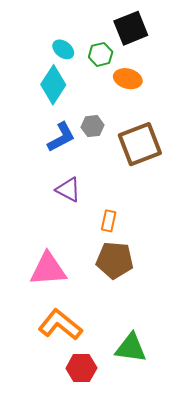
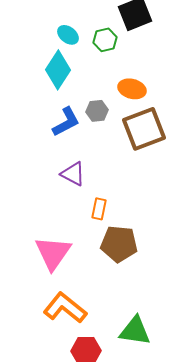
orange ellipse: (128, 79) -> (132, 89), moved
orange rectangle: (109, 221) -> (99, 209), moved
pink triangle: (48, 269) -> (53, 253), turned -51

